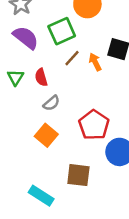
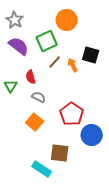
green triangle: (15, 77) -> (11, 86), moved
gray semicircle: (51, 103) -> (39, 97), turned -112
cyan rectangle: (41, 196) -> (42, 169), moved

